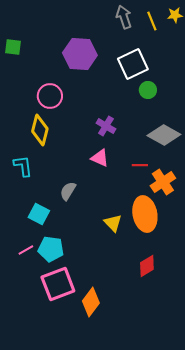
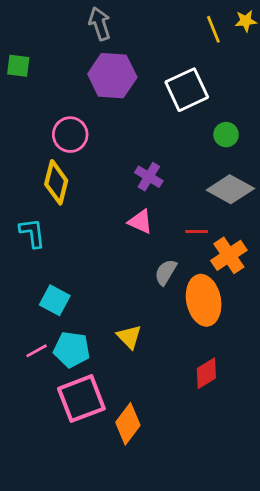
gray arrow: (124, 17) -> (100, 24), moved
green circle: (148, 90) -> (226, 135), moved
gray semicircle: (68, 191) -> (166, 272), moved
yellow triangle: (113, 223) -> (129, 337), moved

